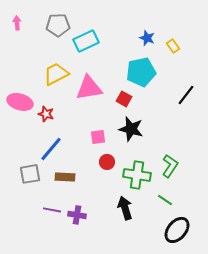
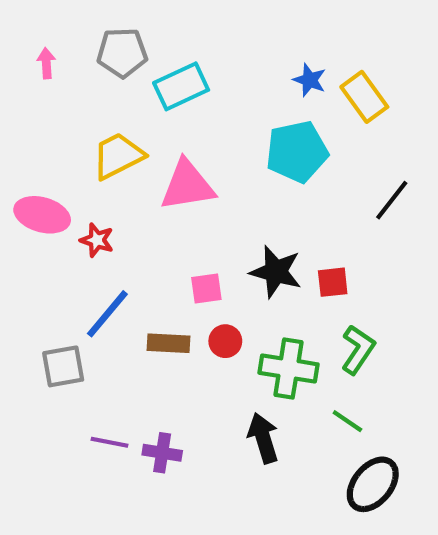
pink arrow: (17, 23) -> (46, 63), moved
yellow rectangle: (173, 46) -> (364, 97), size x1.6
red square: (124, 99) -> (333, 282), moved, turned -35
brown rectangle: (65, 177) -> (168, 343), moved

